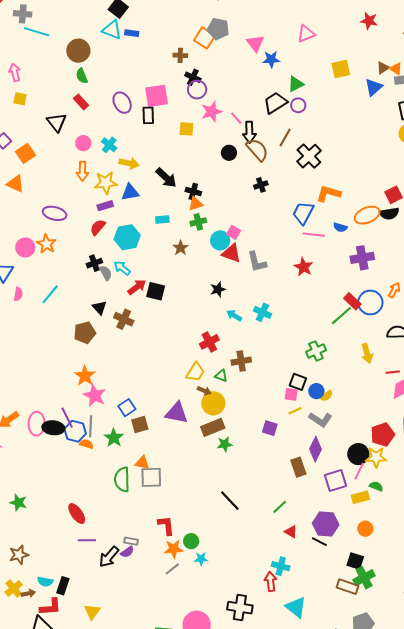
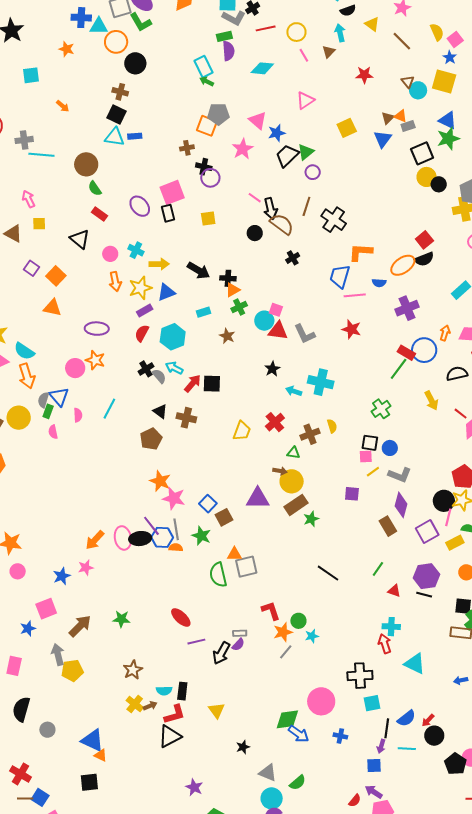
black trapezoid: (275, 103) -> (287, 156), moved
pink star: (212, 112) -> (243, 149), moved
cyan cross: (262, 312) -> (321, 382), size x1.4
yellow trapezoid: (195, 372) -> (242, 431), moved
red line: (393, 372) -> (461, 414), turned 56
yellow semicircle: (326, 396) -> (332, 426), moved, turned -64

